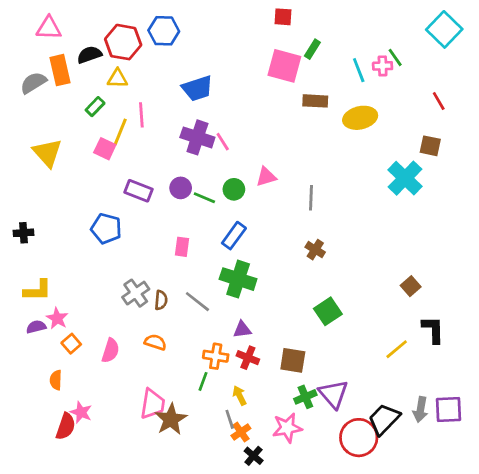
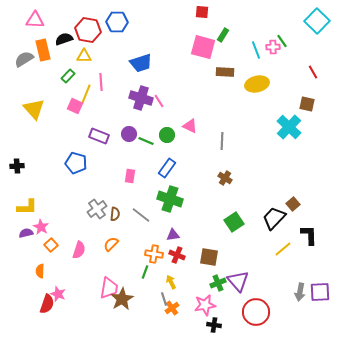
pink triangle: (266, 177) -> (190, 126), turned 42
orange semicircle: (155, 342) -> (111, 244), turned -63
black trapezoid: (384, 419) -> (274, 218), moved
black cross: (254, 456) -> (214, 325), moved, turned -32

